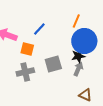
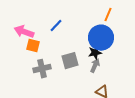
orange line: (76, 21) -> (108, 15), moved
orange square: (27, 49) -> (33, 46), moved

